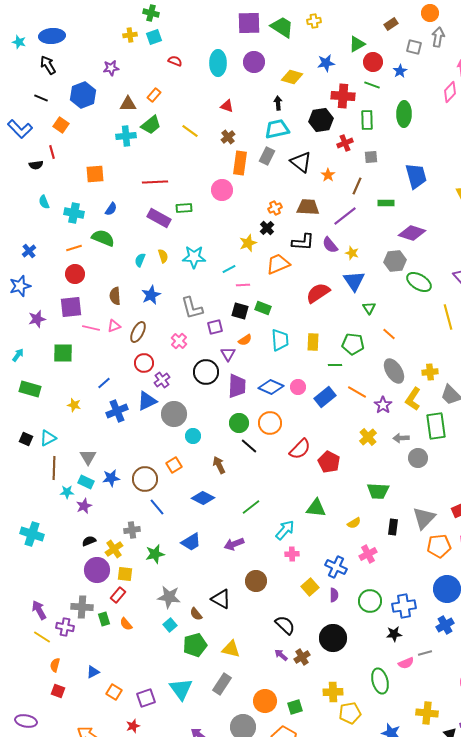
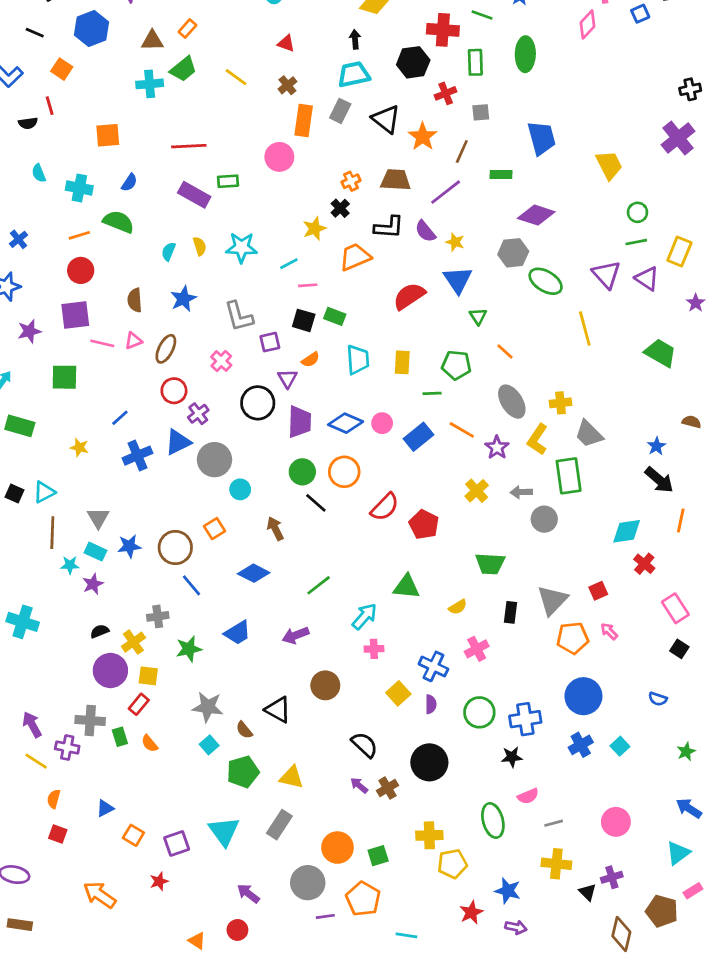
orange star: (328, 175) -> (423, 137), size x1.5
gray line: (425, 653) -> (554, 823), moved

